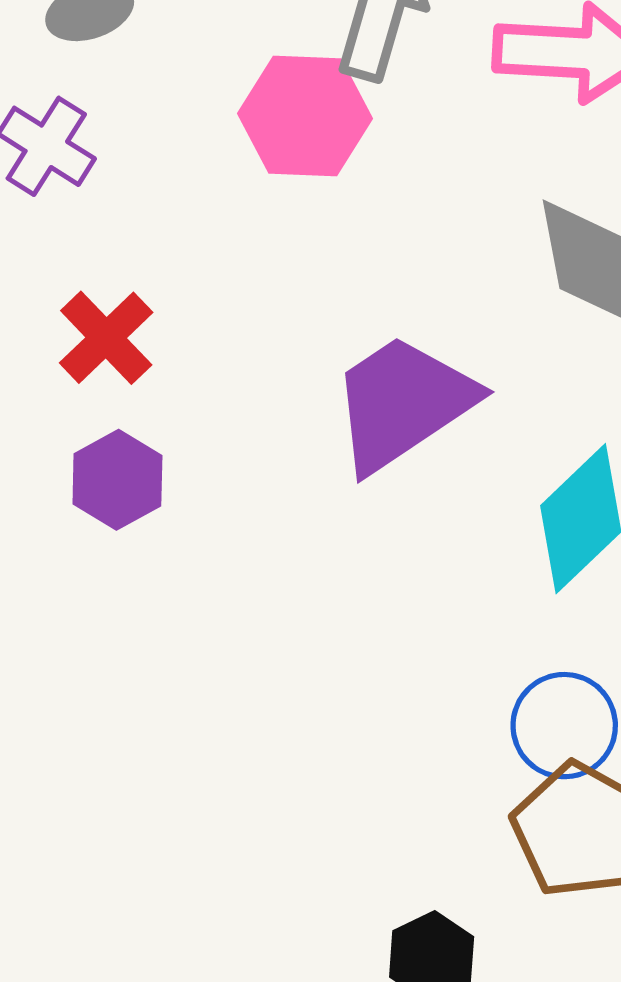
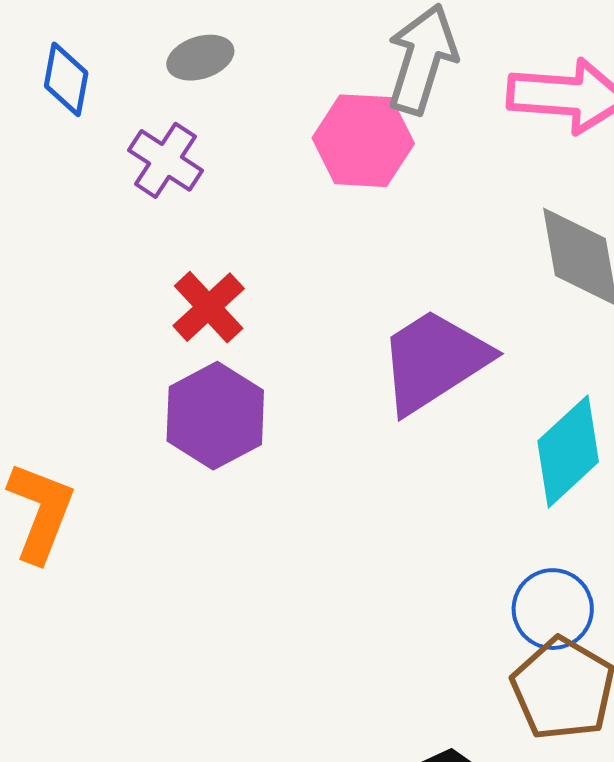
purple hexagon: (117, 480) -> (215, 416), size x1.4

